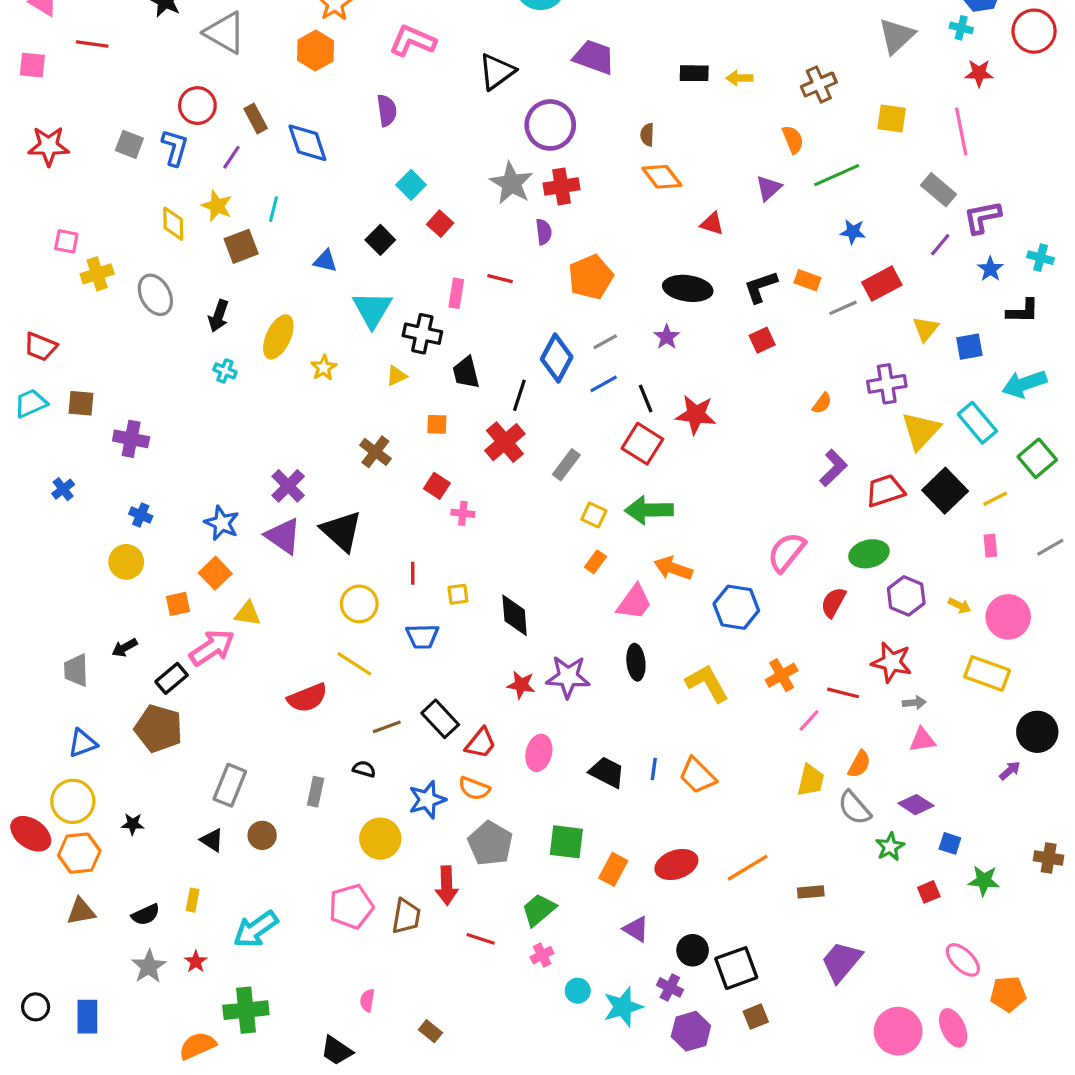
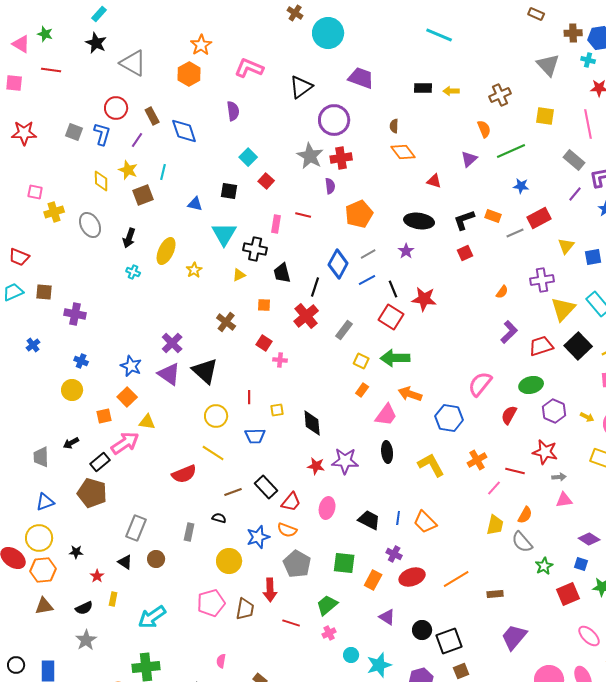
gray triangle: (896, 36) -> (548, 65), turned -30
black square: (380, 240) -> (229, 191), turned -36
purple diamond: (916, 805) -> (589, 539), moved
red square: (929, 892) -> (568, 594), size x1.6
red star: (196, 962) -> (97, 576), moved
purple cross: (670, 987) -> (394, 554), moved

